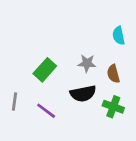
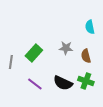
black semicircle: (83, 94) -> (63, 83), moved, turned 36
gray line: (14, 101) -> (11, 62), moved

